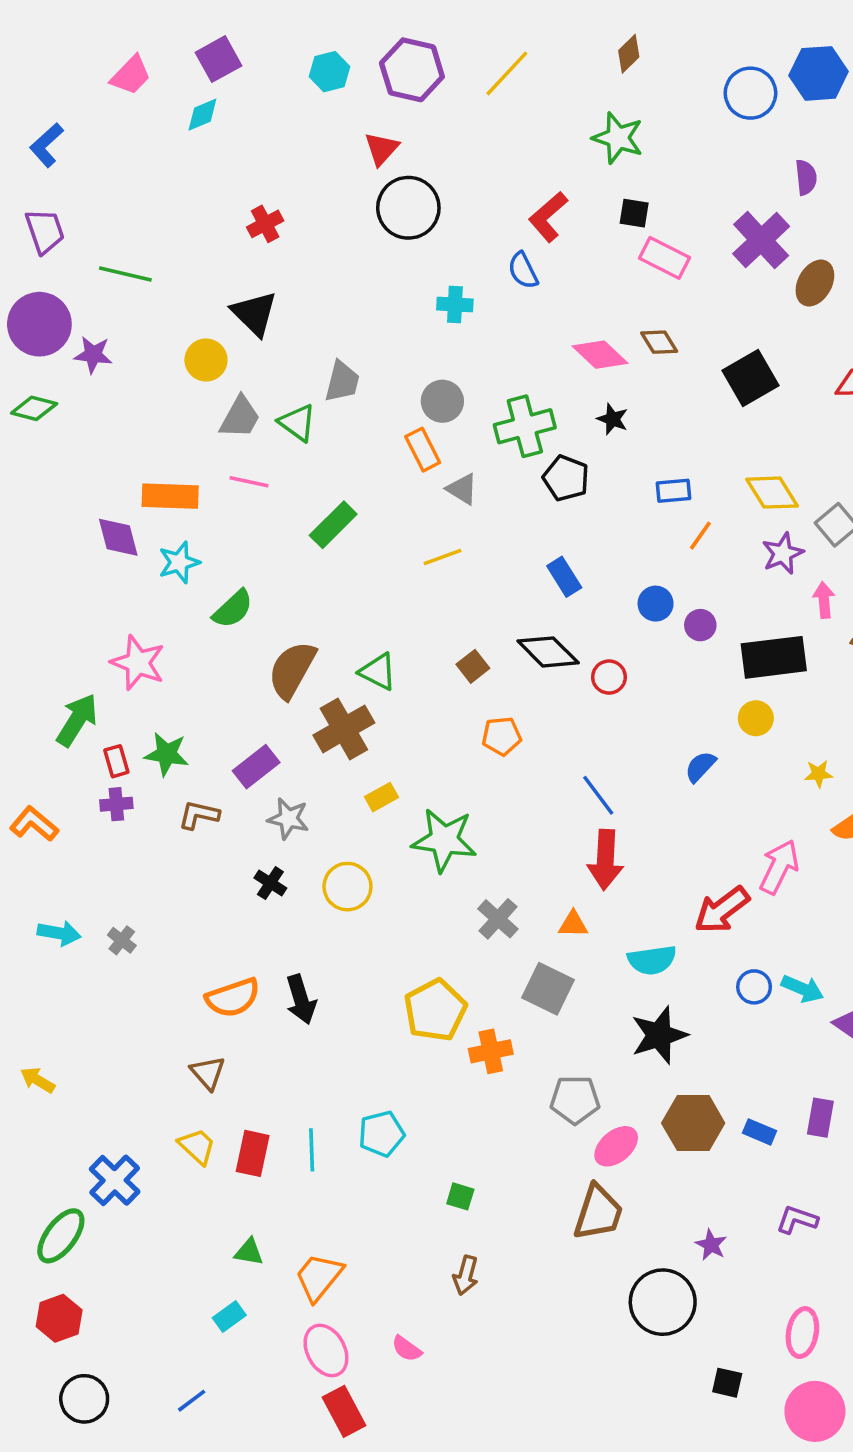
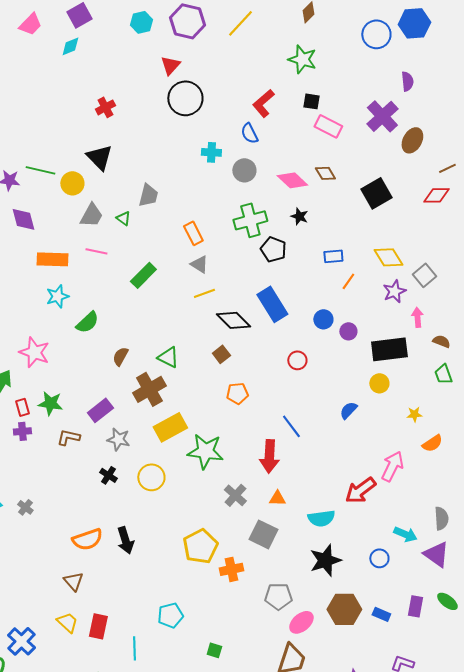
green line: (125, 274) -> (40, 170), moved
gray circle: (442, 401) -> (244, 170), moved
green triangle: (297, 423) -> (123, 218), size x0.7
gray triangle: (462, 489) -> (199, 264), moved
purple diamond: (118, 537) -> (23, 219), moved
blue rectangle: (564, 577) -> (272, 304), size x1.6
black diamond: (548, 652) -> (233, 320), moved
brown semicircle: (292, 670) -> (120, 356), size x0.6
yellow rectangle: (382, 797) -> (170, 427), size x1.8
red arrow: (605, 860) -> (269, 456), moved
blue circle: (754, 987) -> (379, 558), moved
cyan line: (312, 1150) -> (134, 648), moved

